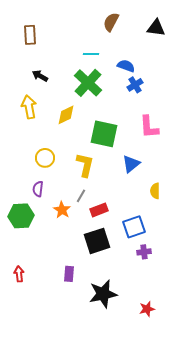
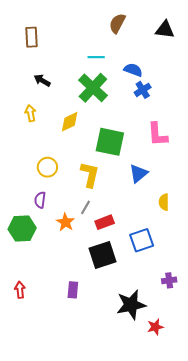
yellow arrow: (29, 107) -> (31, 113), size x0.7
purple cross: (144, 252) -> (169, 280), moved
black star: (103, 294) -> (131, 305), moved

